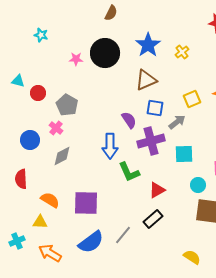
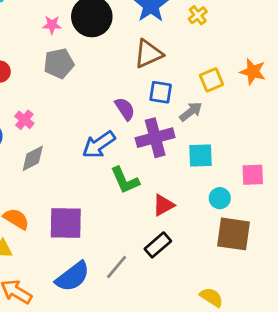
gray pentagon: (67, 105) -> (59, 63), moved, turned 30
blue arrow: (110, 146) -> (99, 145), turned 55

